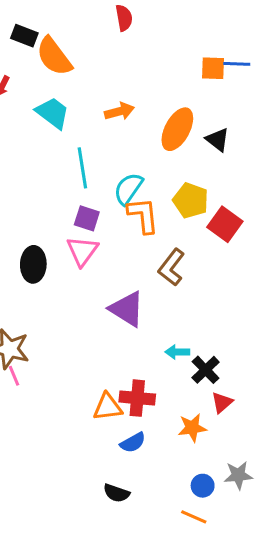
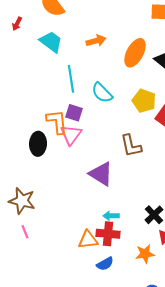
cyan semicircle: (128, 189) -> (102, 93), turned -80
orange L-shape: (143, 215) -> (57, 122), moved
brown L-shape: (171, 267) -> (131, 146), turned -50
cyan arrow: (177, 352) -> (111, 216), moved
pink line: (14, 376) -> (25, 232), moved

